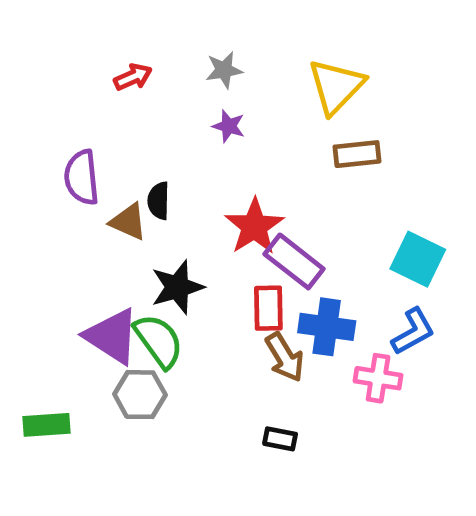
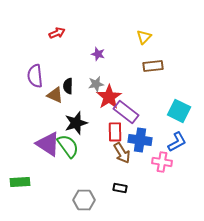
gray star: (224, 70) -> (96, 84), moved
yellow triangle: (336, 86) -> (144, 37), size x0.6
gray hexagon: (140, 395) -> (84, 200), moved

